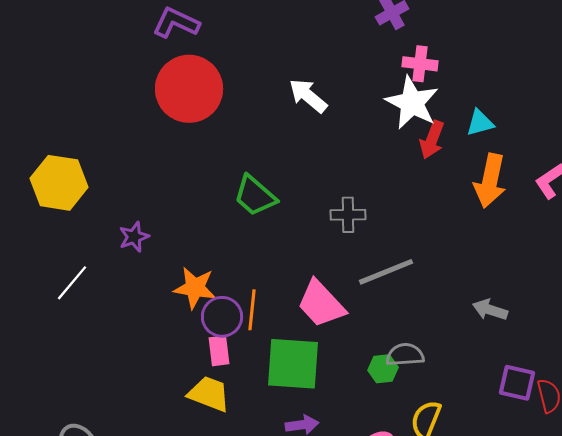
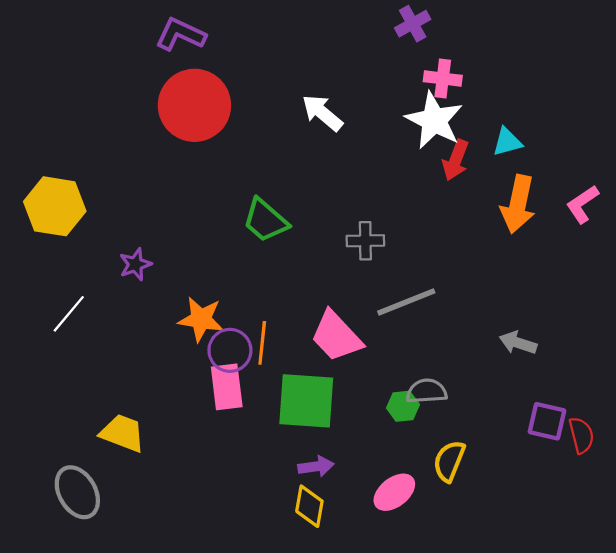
pink rectangle: (219, 351) -> (227, 387), size x1.4
yellow trapezoid: (209, 394) -> (122, 433), moved

